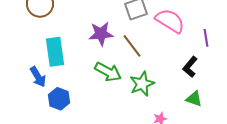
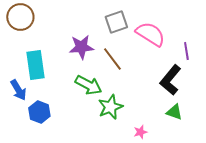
black L-shape: (190, 67) -> (170, 80), size x1.4
green star: (142, 84) -> (110, 107), moved

